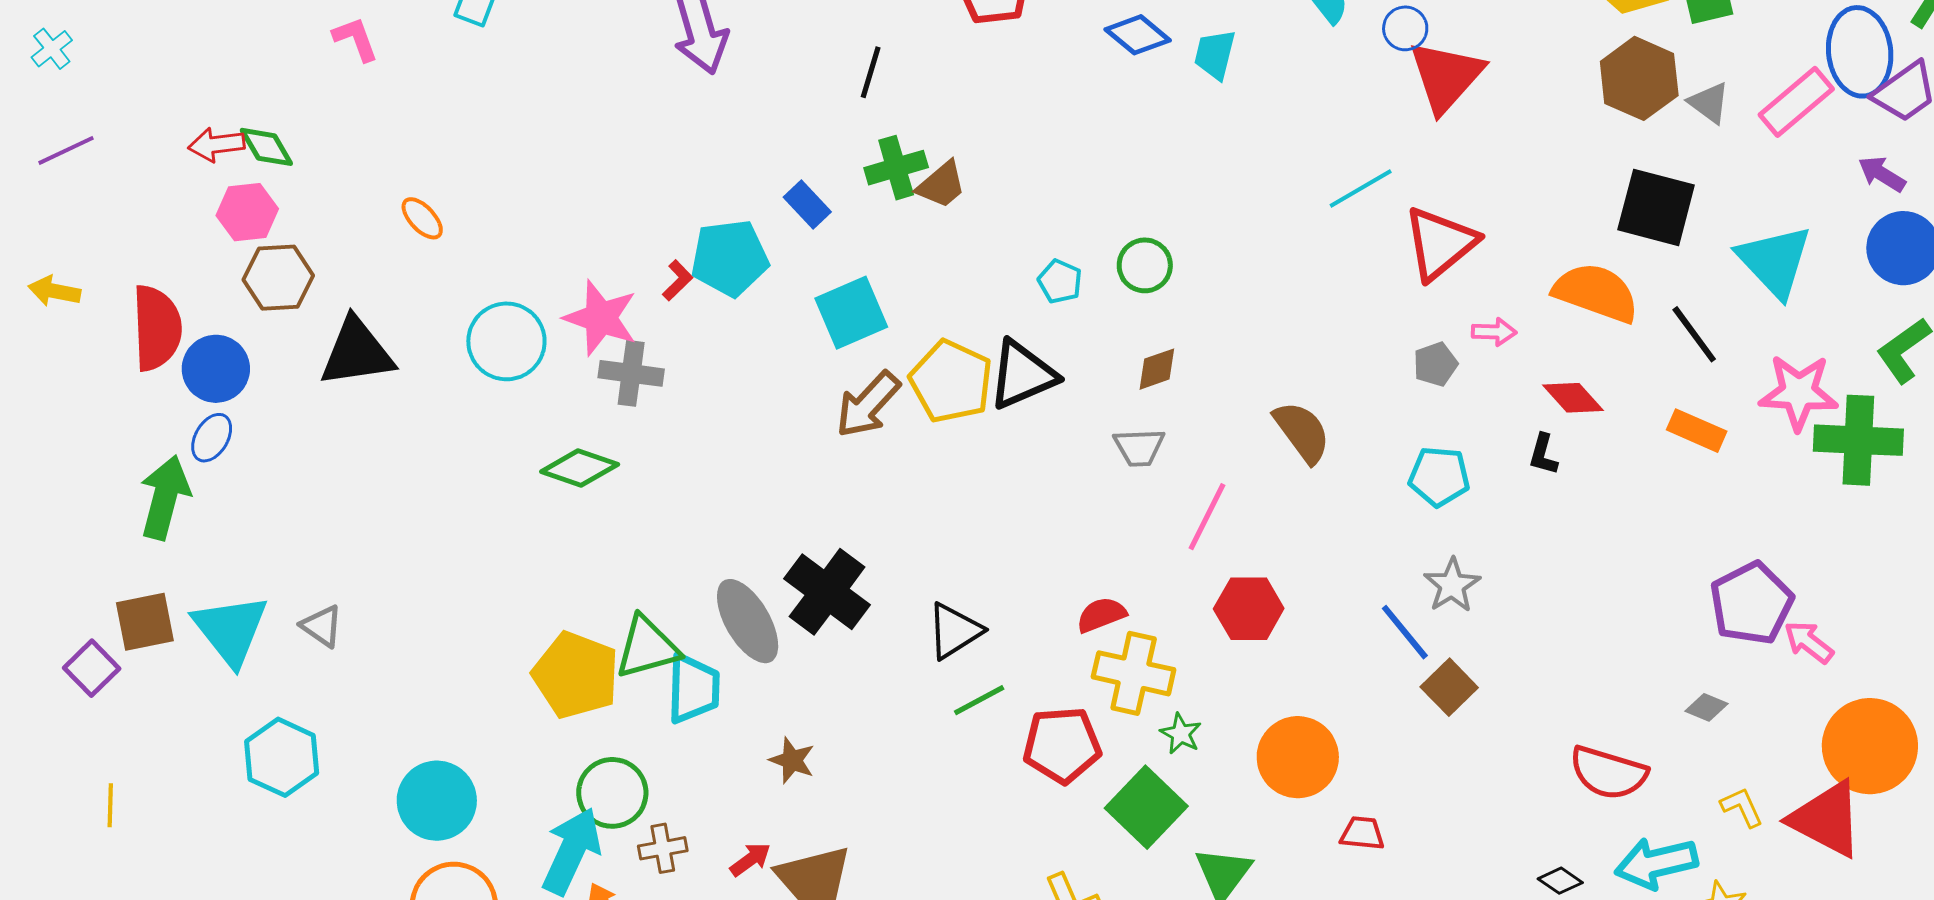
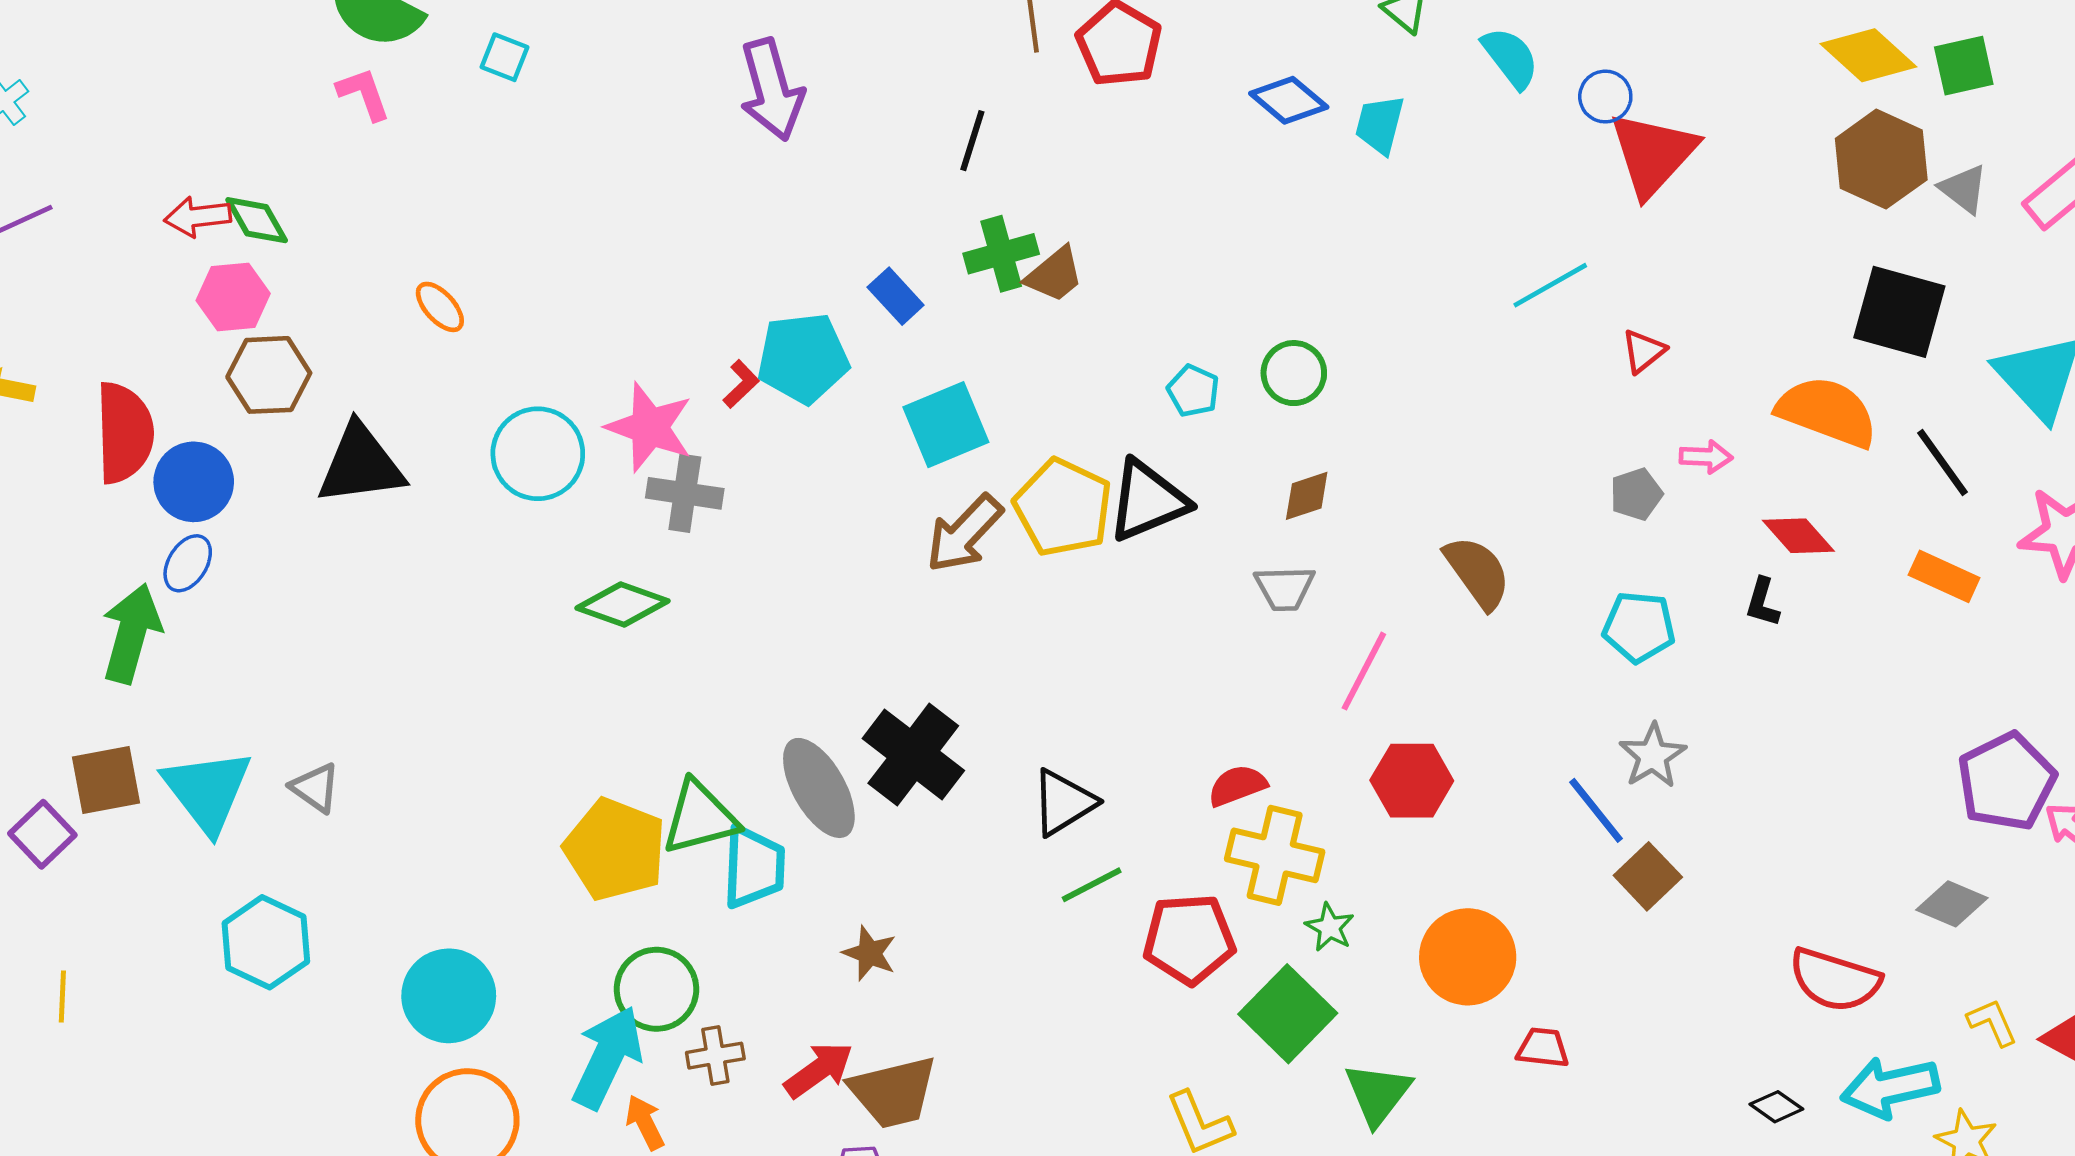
red triangle: (1440, 243) -> (1643, 351), size x0.5
gray diamond: (1707, 707) -> (1952, 904), size x1.4
red arrow: (750, 859) -> (819, 1070), size x1.4

